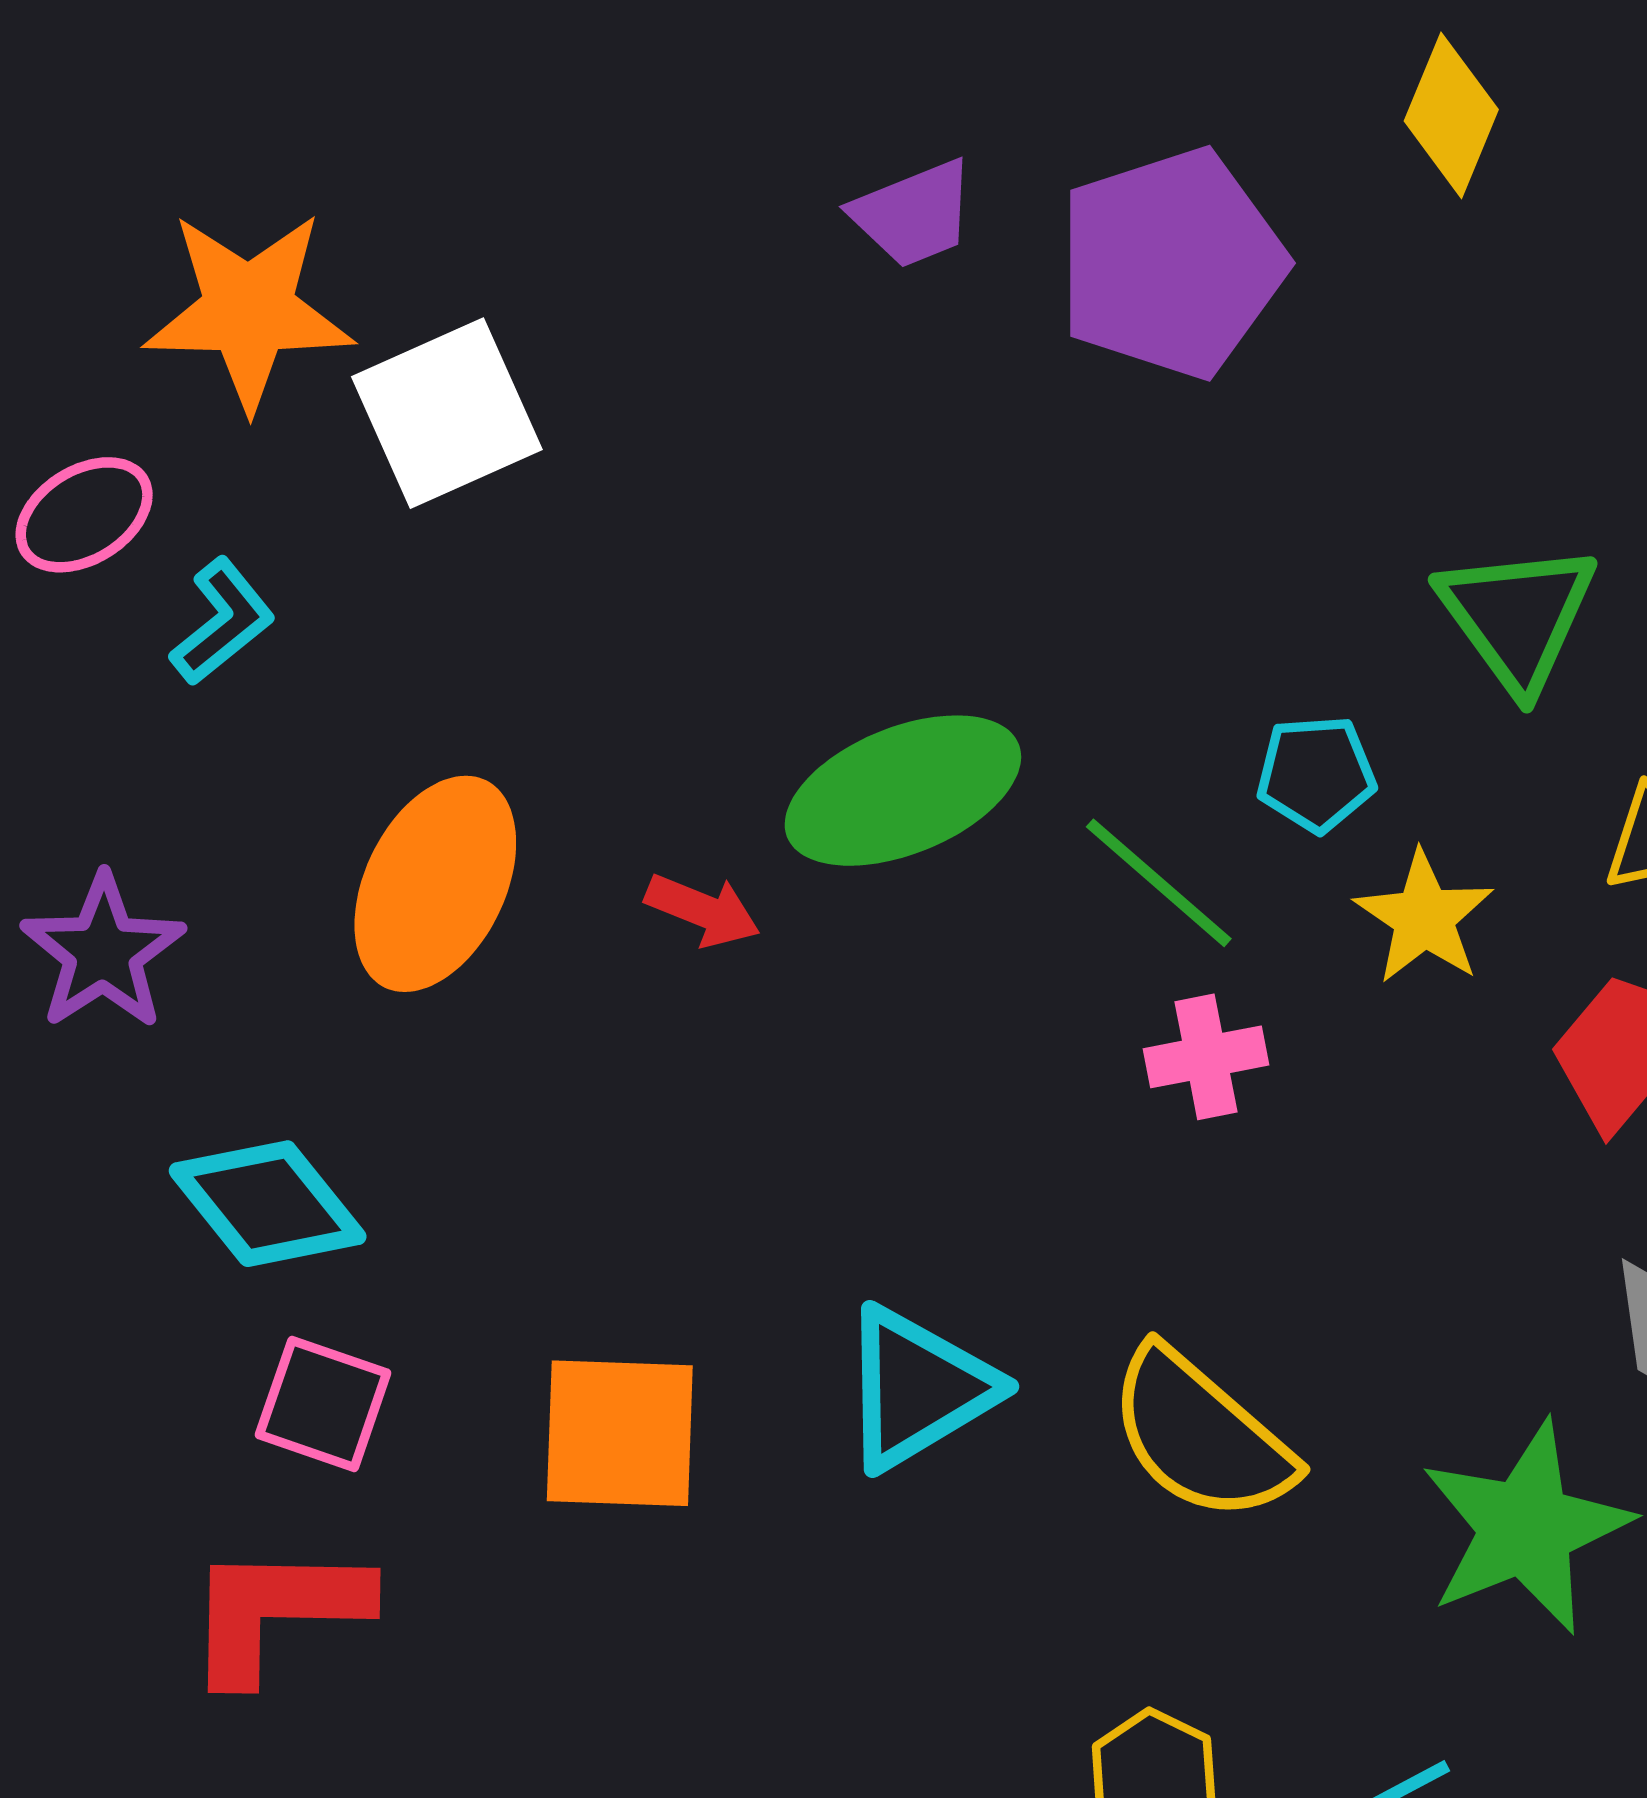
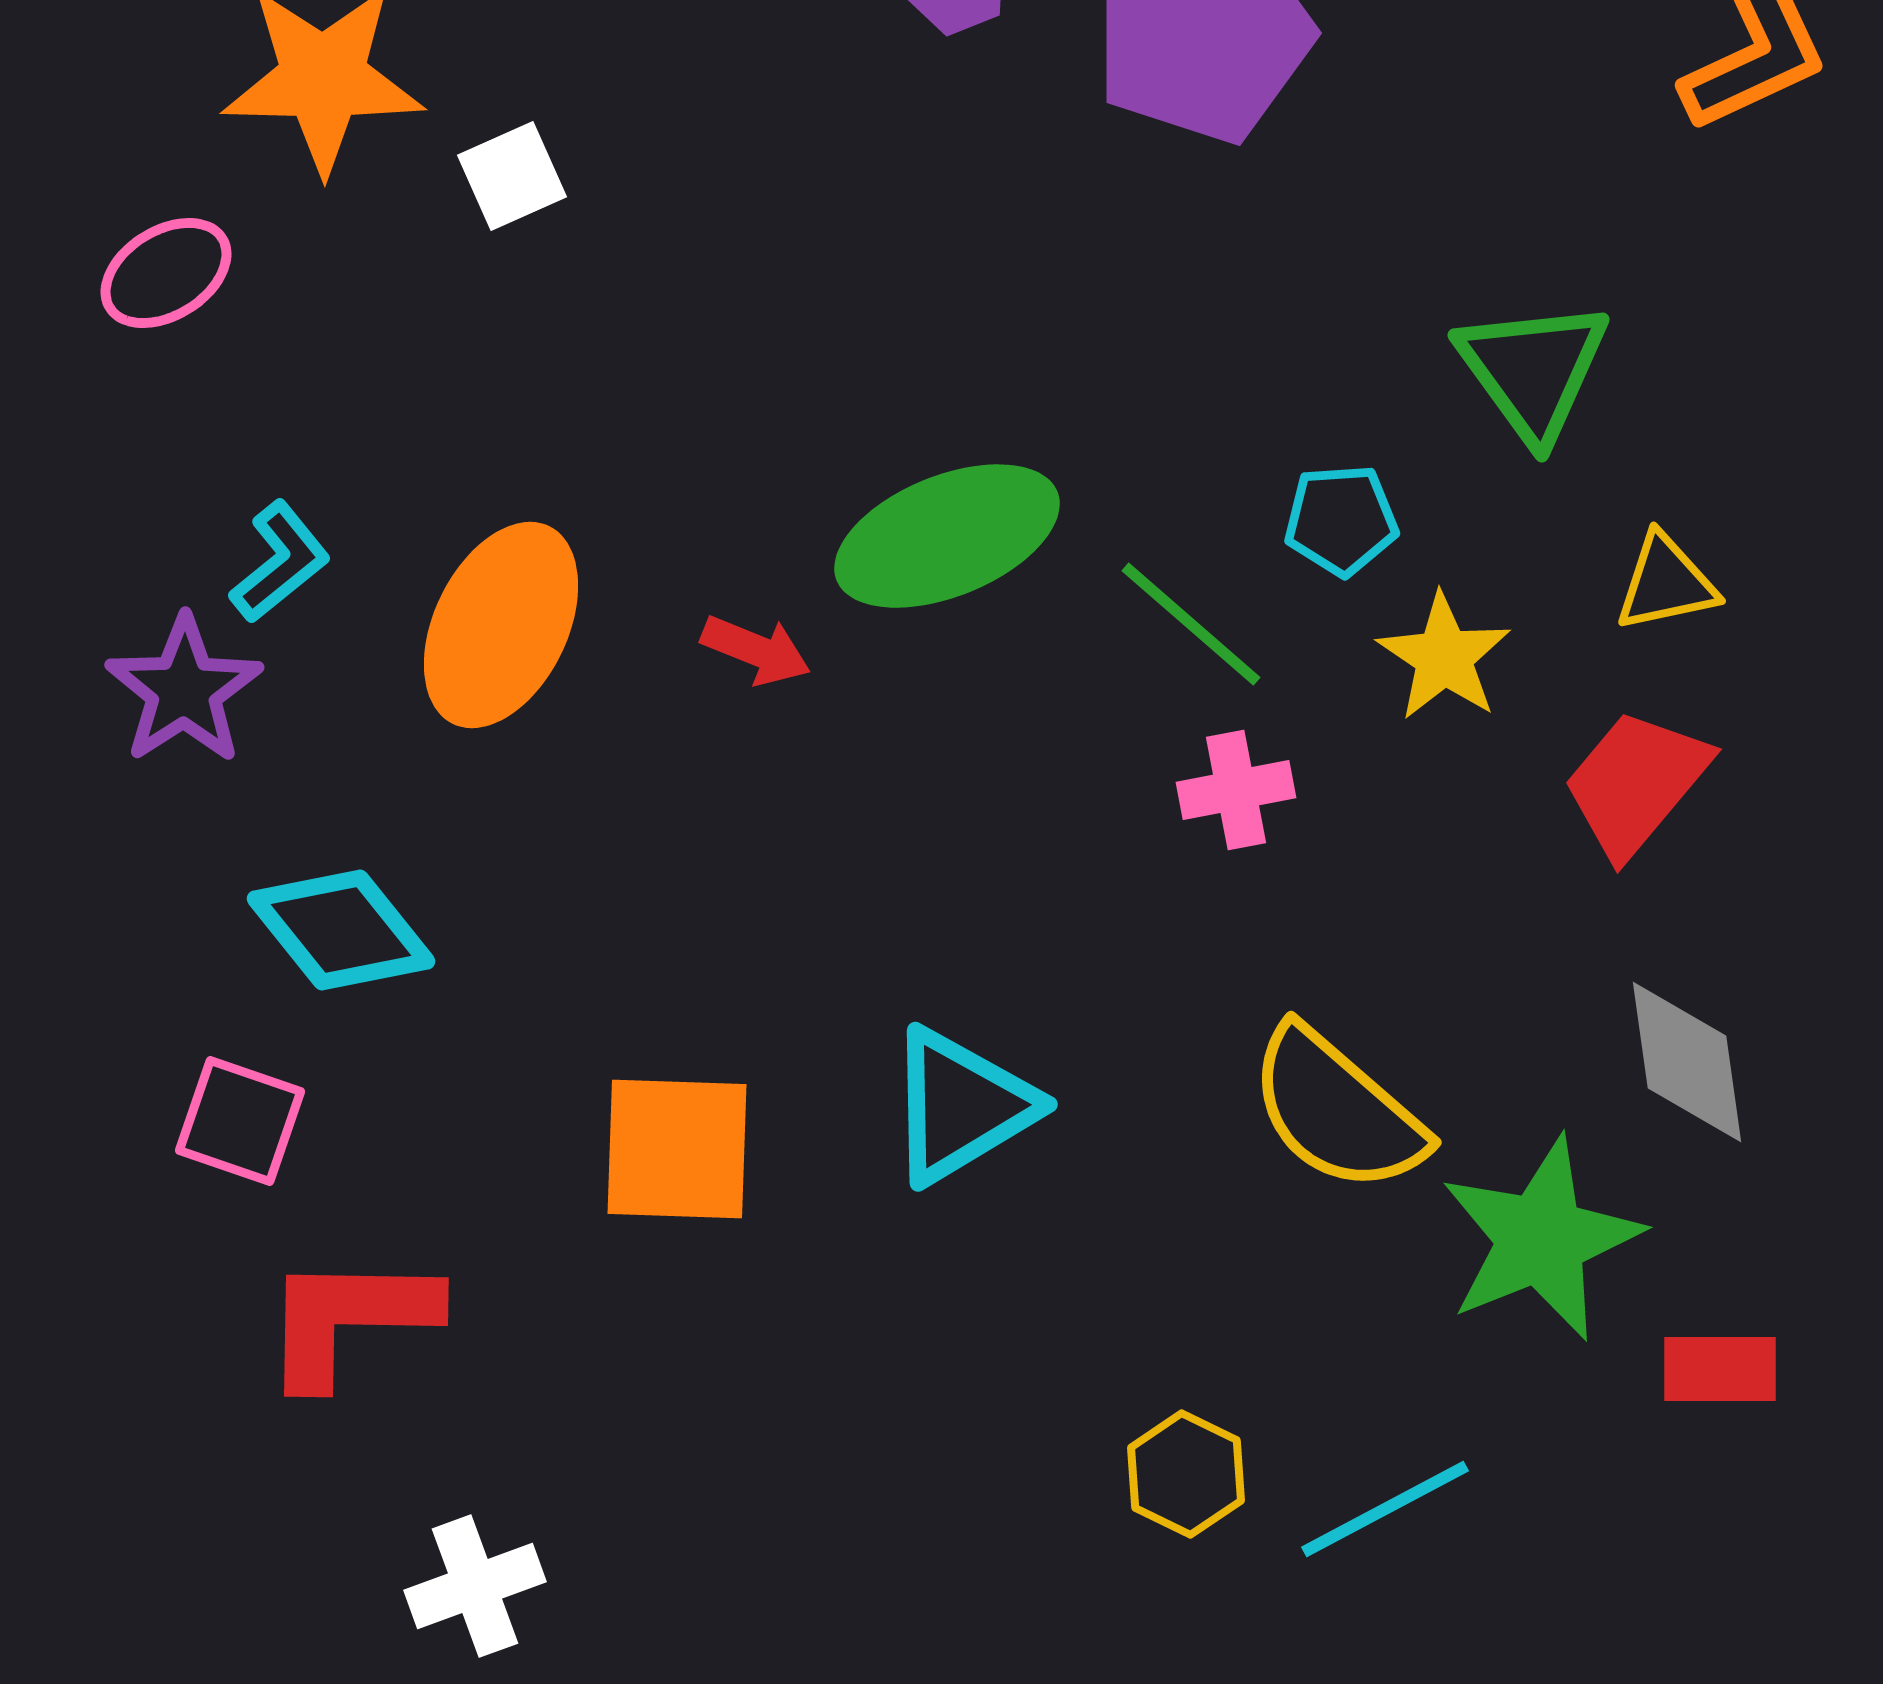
white square: (447, 413) -> (512, 176), size x0.6
cyan L-shape: (222, 622) -> (280, 562), moved
pink square: (323, 1404) -> (240, 1121), moved
yellow semicircle: (1201, 1435) -> (1337, 1110), moved

